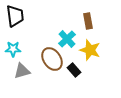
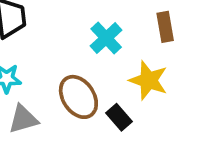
brown rectangle: (88, 21) -> (165, 27), moved
cyan cross: (67, 39) -> (106, 38), moved

